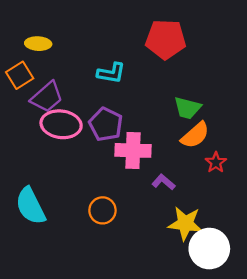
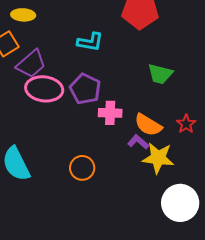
orange semicircle: (195, 135) -> (148, 125), moved, turned 72
pink cross: (133, 150) -> (110, 113), size x0.7
yellow star: (185, 223) -> (158, 158), moved

